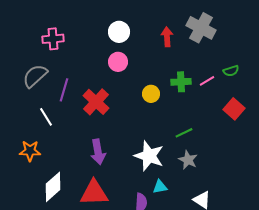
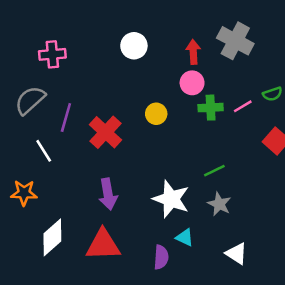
pink circle: (118, 62) -> (192, 83), moved
yellow circle: (151, 94) -> (156, 114), moved
cyan triangle: (160, 187) -> (185, 237), turned 35

